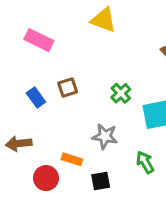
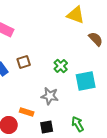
yellow triangle: (104, 20) -> (76, 15), moved
green arrow: (145, 162) -> (78, 124), moved

